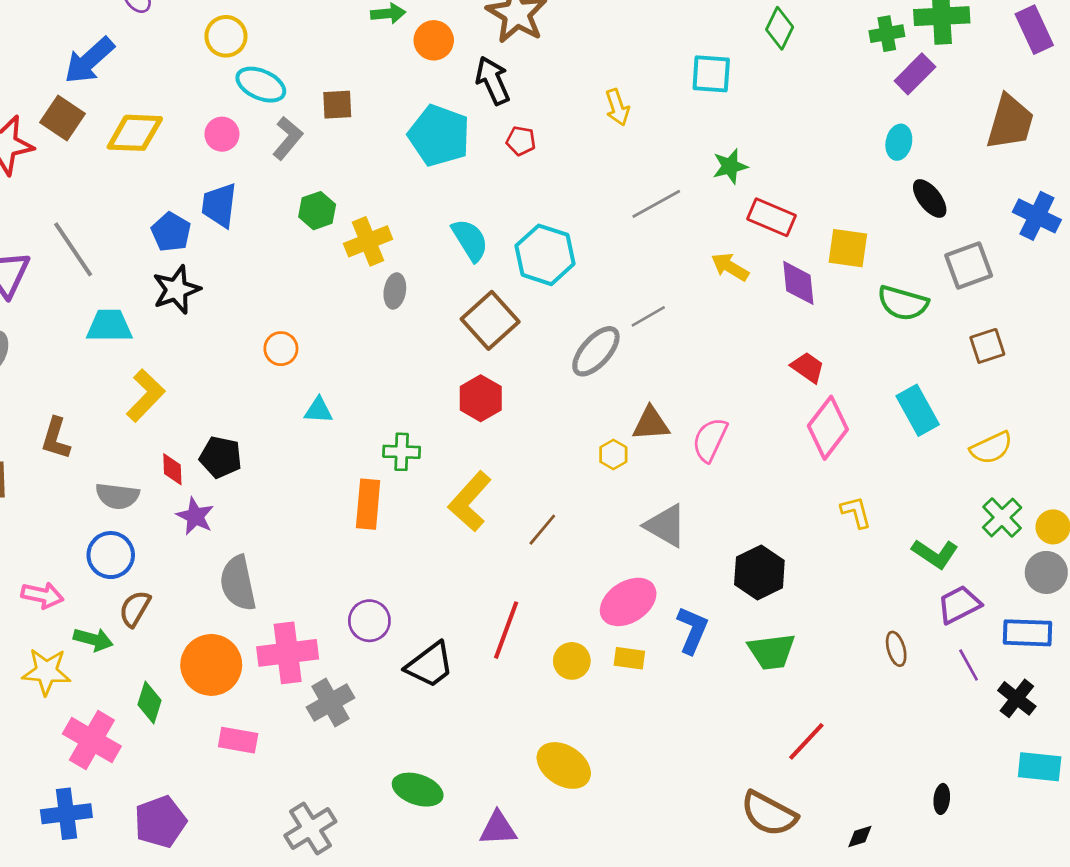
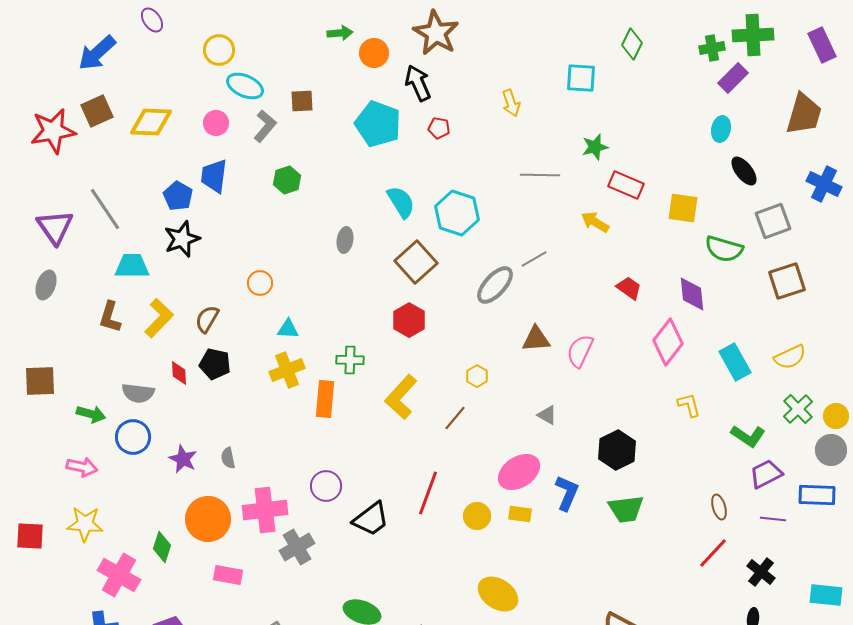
blue arrow: (89, 60) -> (97, 53), moved
brown square: (62, 118) -> (97, 111), turned 32
gray line: (656, 204) -> (540, 175), turned 30
yellow cross: (368, 241) -> (287, 370), moved
purple diamond: (798, 283) -> (692, 294), moved
brown square: (987, 346) -> (787, 281), size x1.4
red trapezoid: (808, 367) -> (629, 288), moved
cyan rectangle: (918, 410) -> (735, 362), moved
brown L-shape: (56, 438) -> (110, 317), moved
yellow hexagon: (613, 455) -> (477, 376), moved
purple star: (195, 516) -> (183, 459), moved
gray triangle: (666, 526) -> (547, 415), size x0.6
gray semicircle: (238, 583) -> (228, 458), size x0.5
brown semicircle: (135, 609) -> (207, 319), moved
green arrow: (93, 639) -> (91, 414), moved
purple line: (969, 665) -> (773, 519), turned -55
black cross: (1017, 698) -> (761, 572), moved
red line: (806, 741) -> (713, 553), moved
yellow ellipse: (564, 765) -> (498, 594), moved

